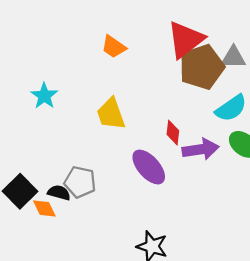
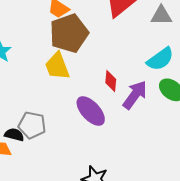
brown pentagon: (202, 67) -> (69, 33), moved
purple arrow: (201, 149) -> (135, 95), turned -44

